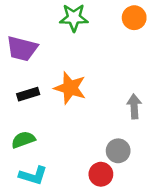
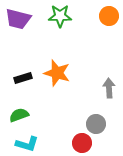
purple trapezoid: (22, 48) -> (18, 19), moved

